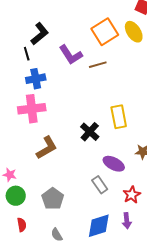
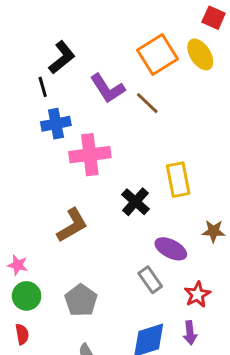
brown line: (98, 65) -> (147, 103), turned 60
pink cross: (32, 109) -> (90, 155), moved
red semicircle: (22, 225) -> (22, 334), moved

